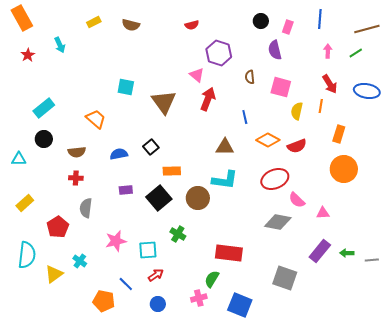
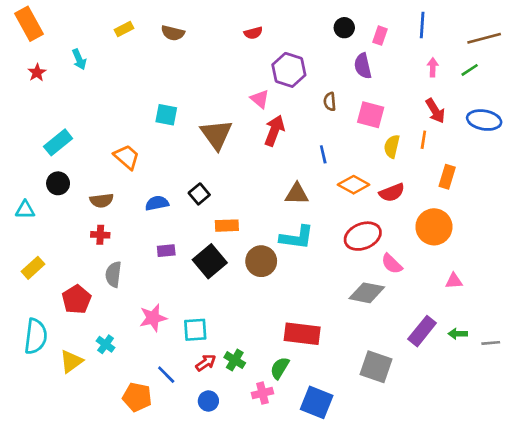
orange circle: (344, 169) -> (434, 227), moved
pink triangle: (323, 213) -> (454, 281), moved
green cross: (178, 234) -> (235, 360), moved

